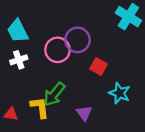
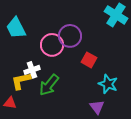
white cross: (19, 60) -> (32, 70), moved
yellow L-shape: (40, 107) -> (21, 81), moved, turned -95
purple triangle: (84, 113) -> (97, 107), moved

